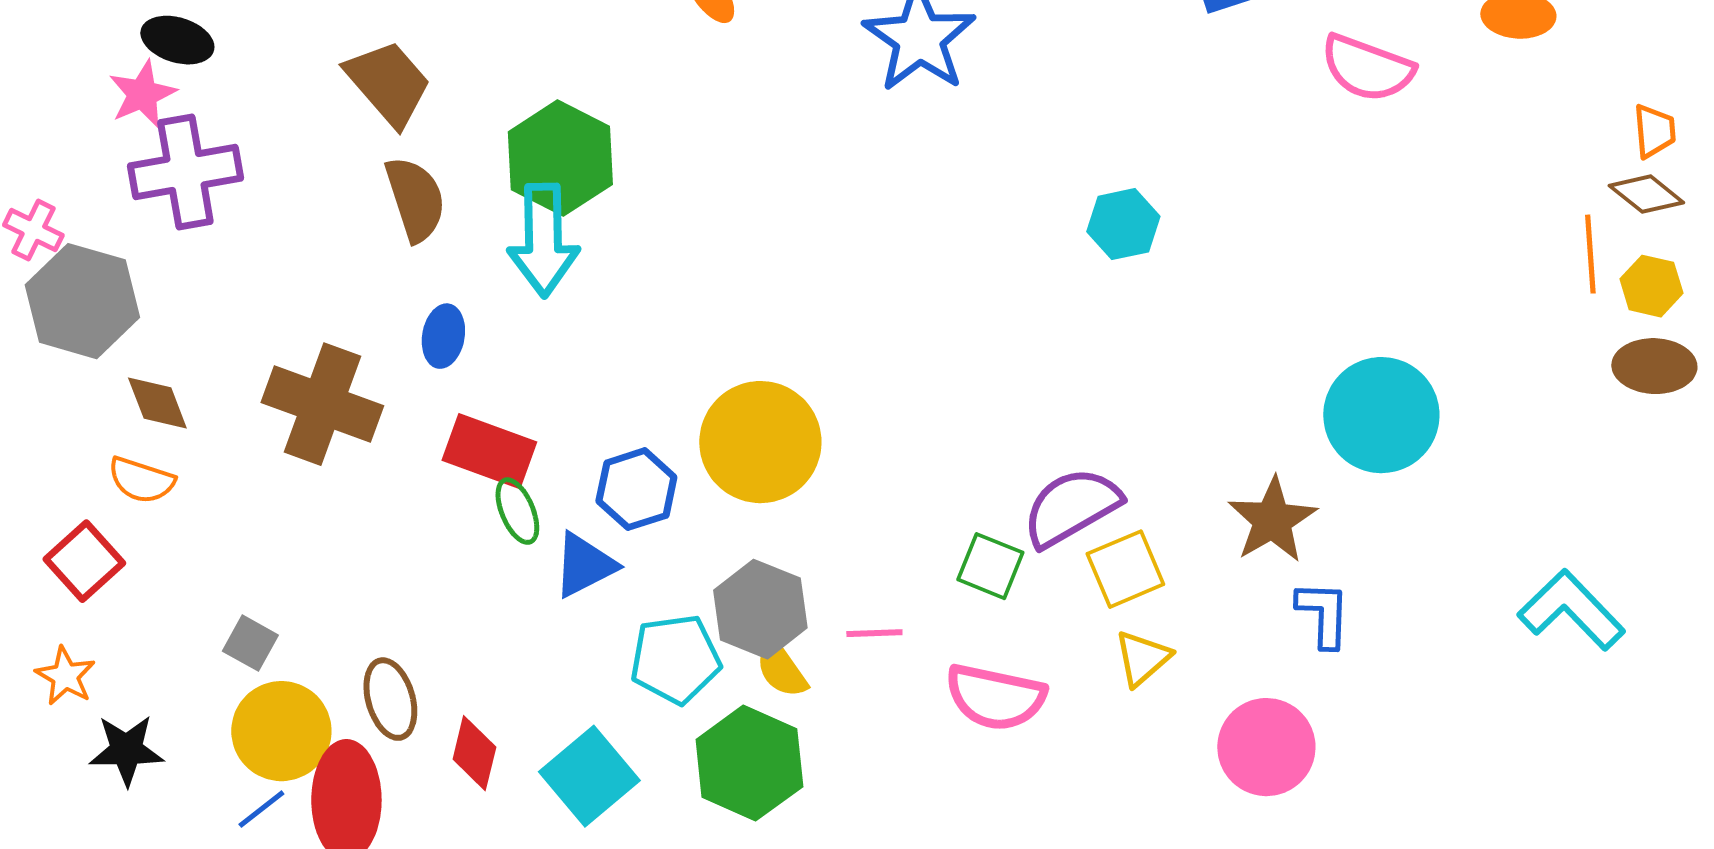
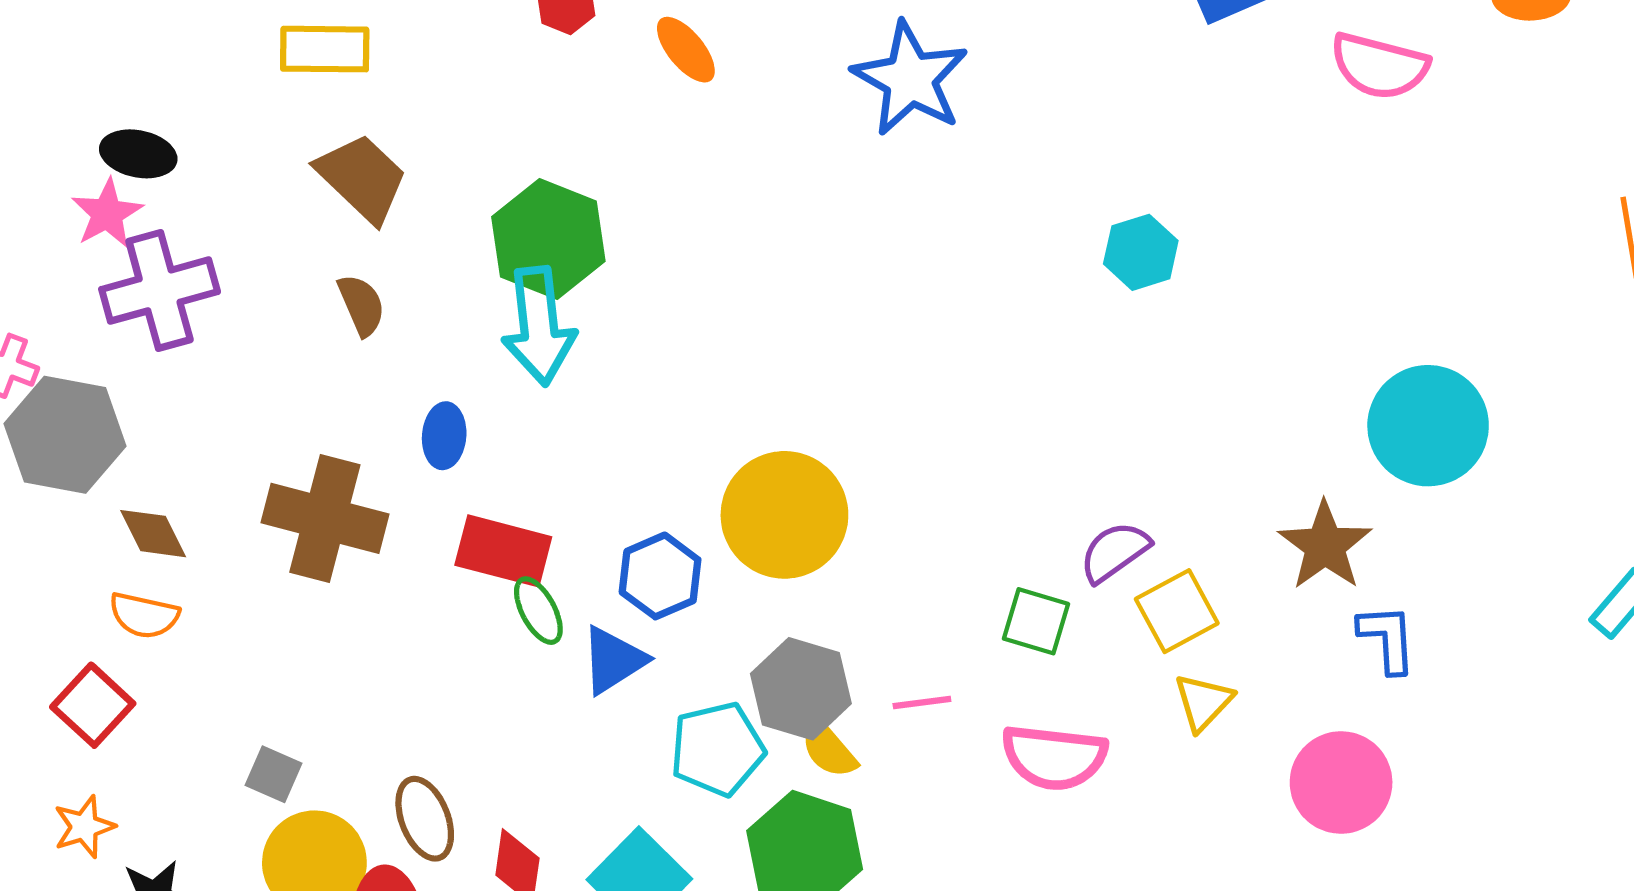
brown semicircle: (415, 199) -> (361, 305), moved, size x0.7
purple semicircle: (1071, 507) -> (1115, 552), size x0.7
orange star: (65, 676) -> (84, 827), turned 30

